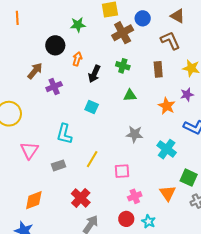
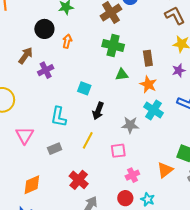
brown L-shape: (170, 41) -> (175, 16), moved
green cross: (123, 66) -> (113, 45), size x1.5
brown rectangle: (158, 69) -> (148, 58), moved
black arrow: (94, 74) -> (98, 111), moved
orange star: (167, 106) -> (148, 84), moved
gray star: (135, 134) -> (130, 125), moved
cyan cross: (167, 149) -> (153, 110), moved
orange triangle: (168, 193) -> (165, 170), turned 30

